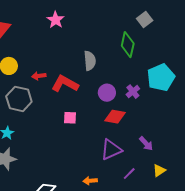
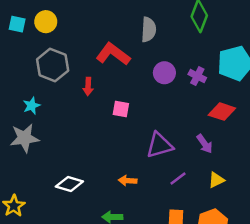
red arrow: (39, 76) -> (88, 87), moved, turned -88
purple cross: (133, 92) -> (197, 76), turned -32
red diamond: (115, 117) -> (222, 112), moved
pink square: (70, 118) -> (121, 109), moved

